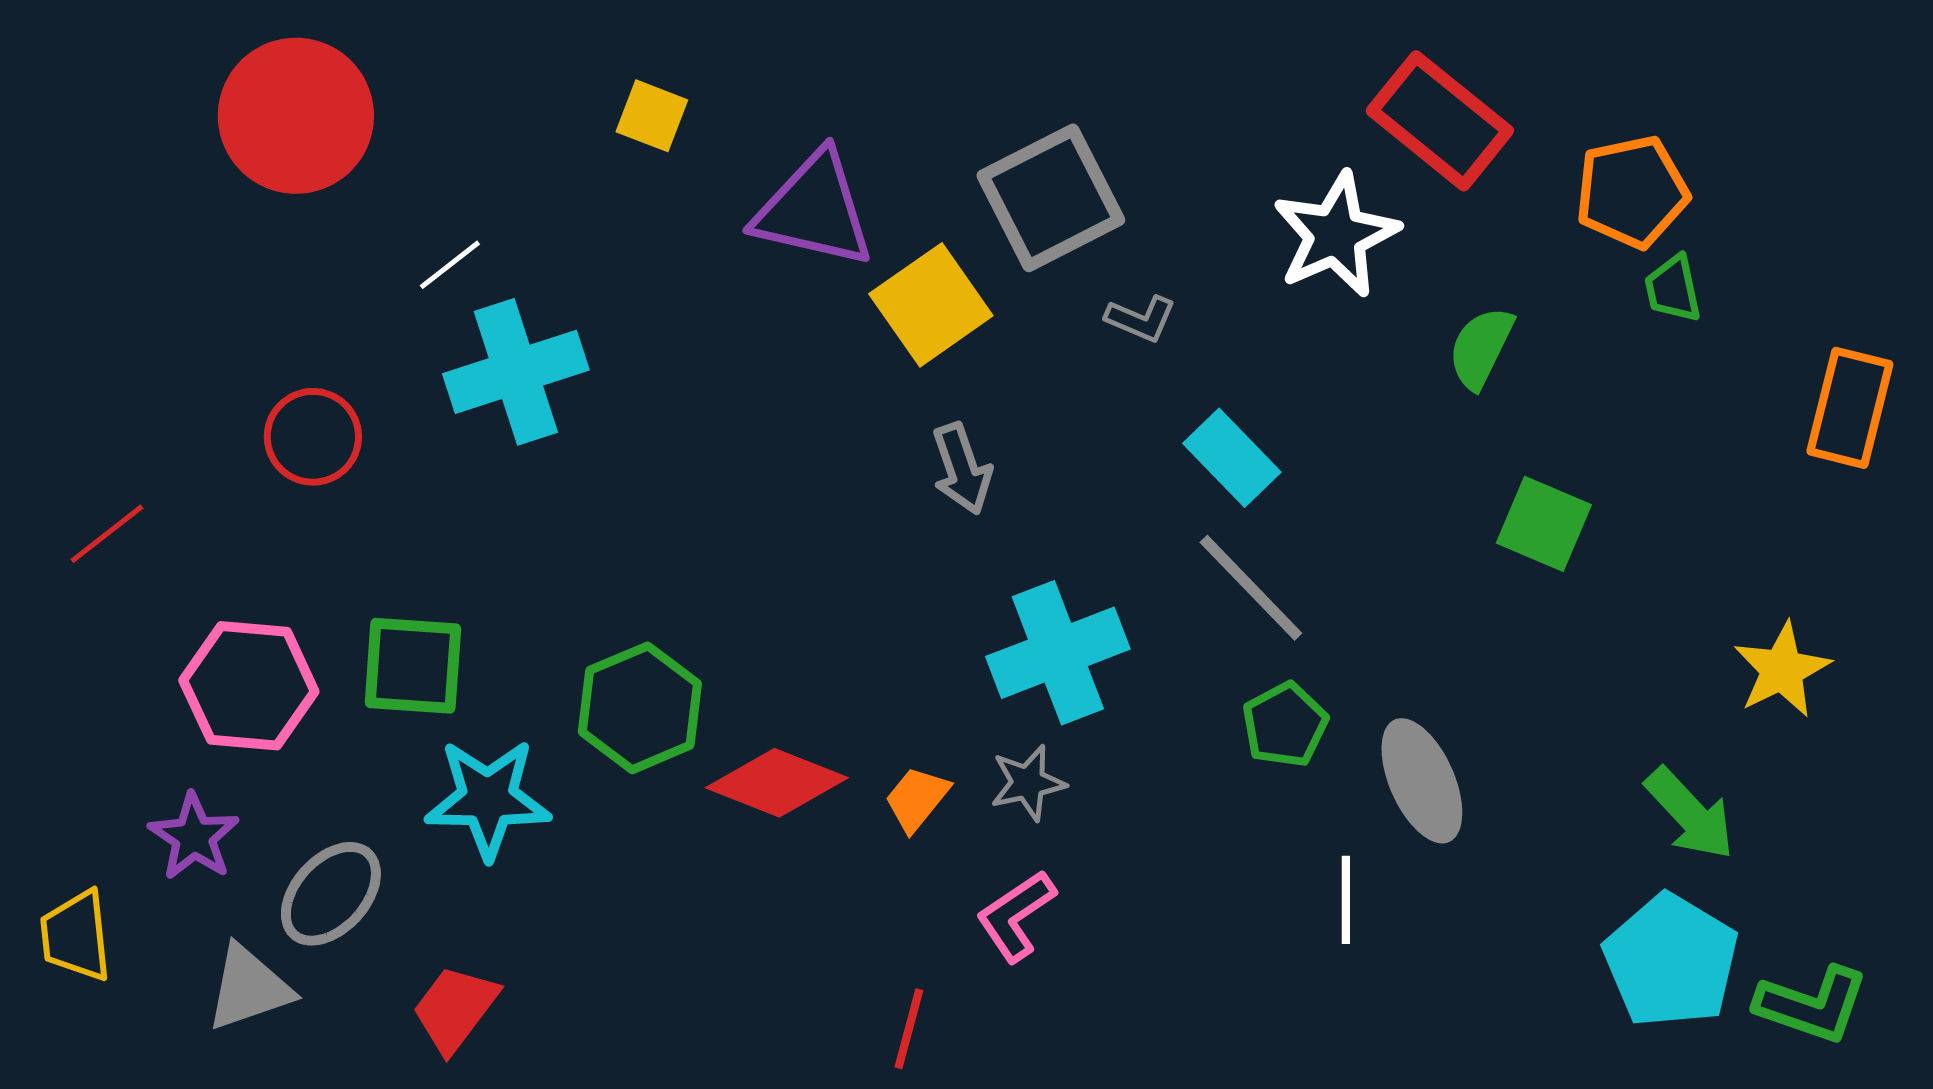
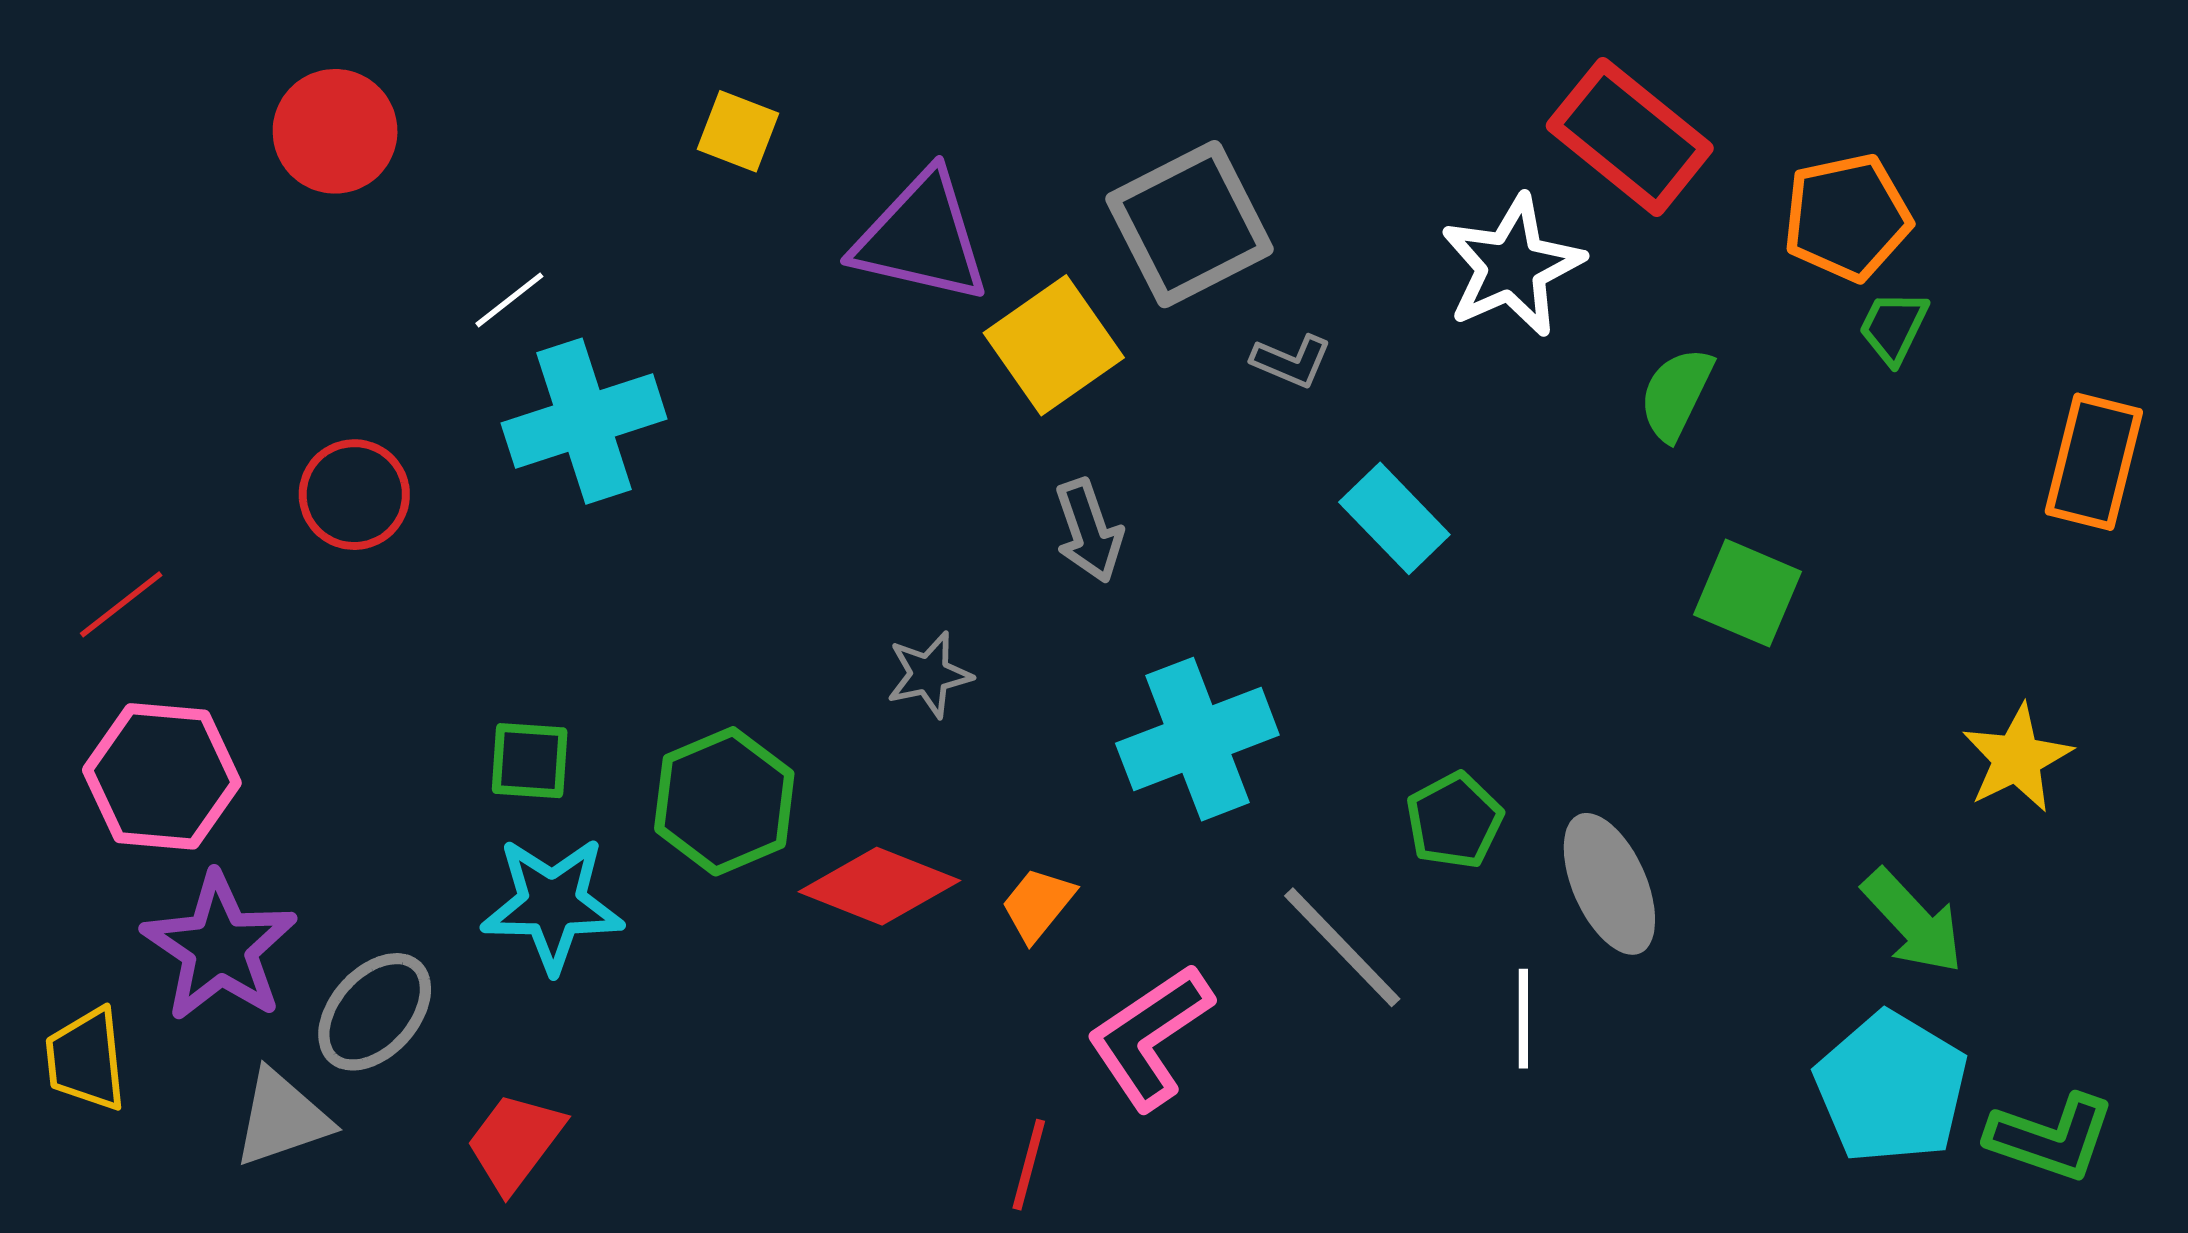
red circle: (296, 116) -> (335, 131), size x0.7
green trapezoid: (1673, 289) -> (1894, 327), turned 38
gray line: (1251, 588) -> (1342, 947), moved
green square: (413, 666) -> (530, 761), moved, size x0.7
pink hexagon: (249, 686) -> (162, 776), moved
gray star: (1028, 783) -> (929, 675), moved
purple star: (194, 837) -> (220, 947), size x1.5
pink L-shape: (1016, 916) -> (1150, 1037), size x1.4

